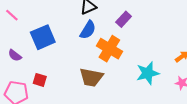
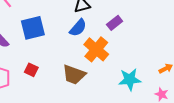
red square: (40, 80) -> (31, 70), moved

